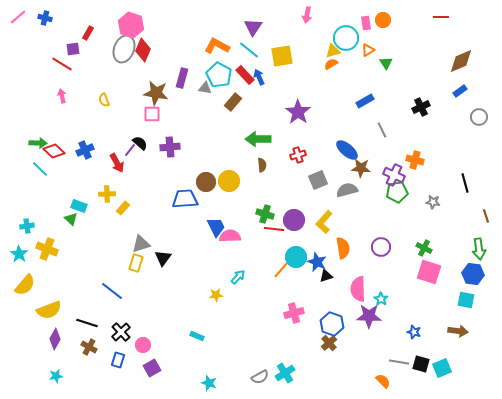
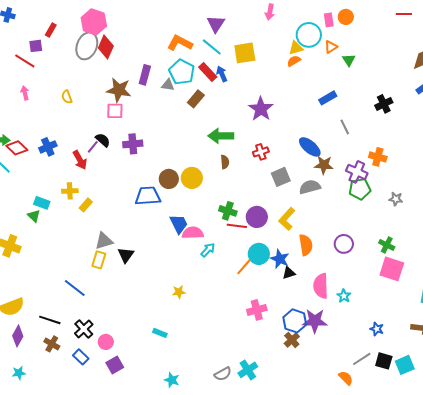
cyan arrow: (238, 277) -> (208, 250), moved
purple star: (369, 316) -> (315, 321), moved
blue rectangle: (118, 360) -> (81, 357), turned -63
gray line: (399, 362) -> (362, 359), turned -42

